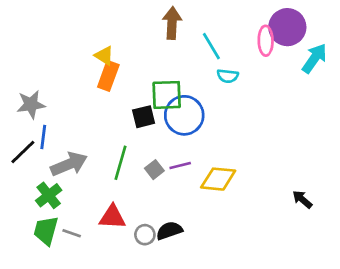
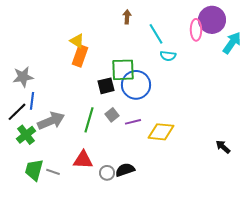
brown arrow: (172, 23) -> (127, 17), size x0.6
gray square: (154, 170) -> (112, 115), moved
green cross: (49, 195) -> (26, 135), moved

